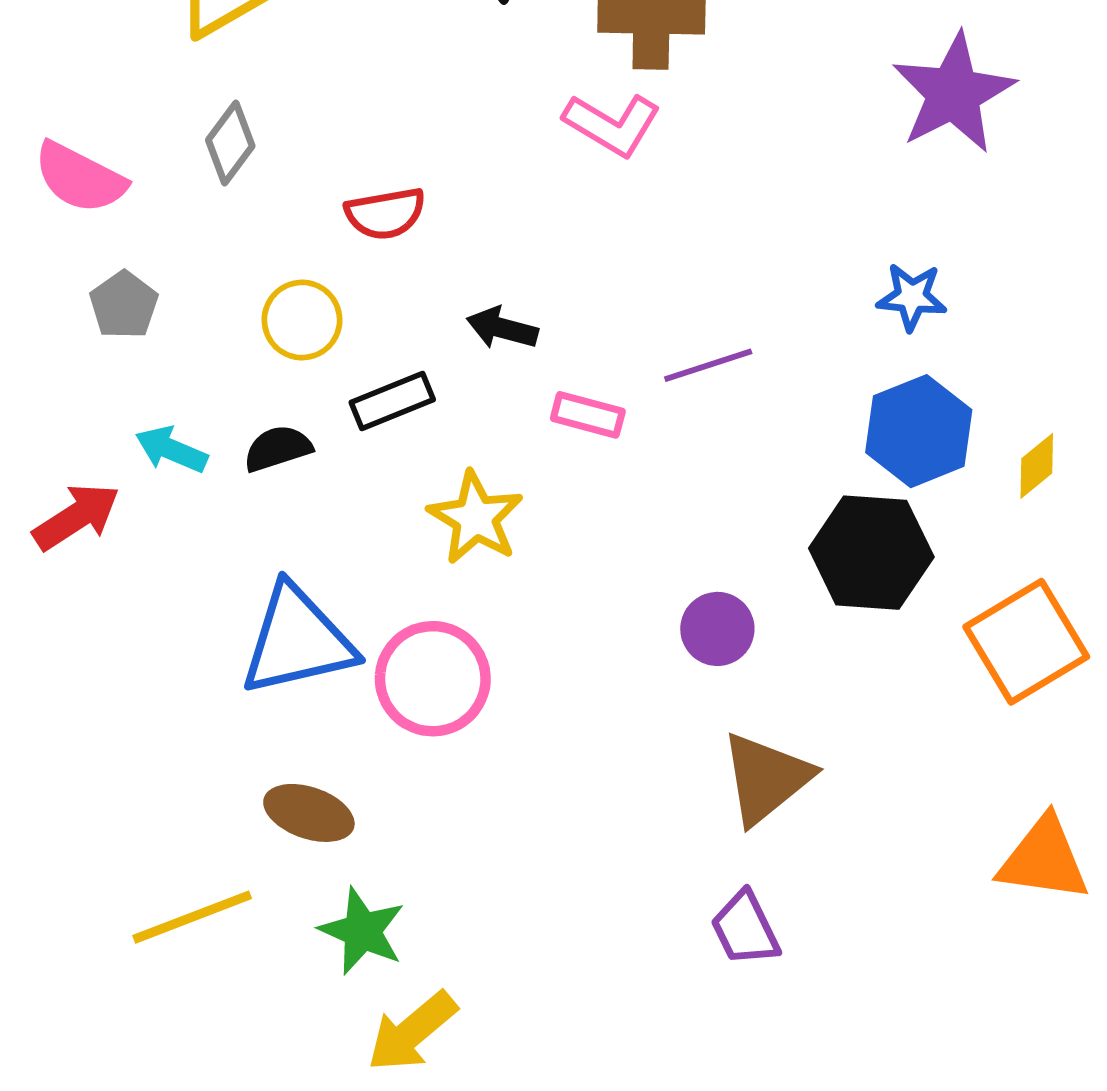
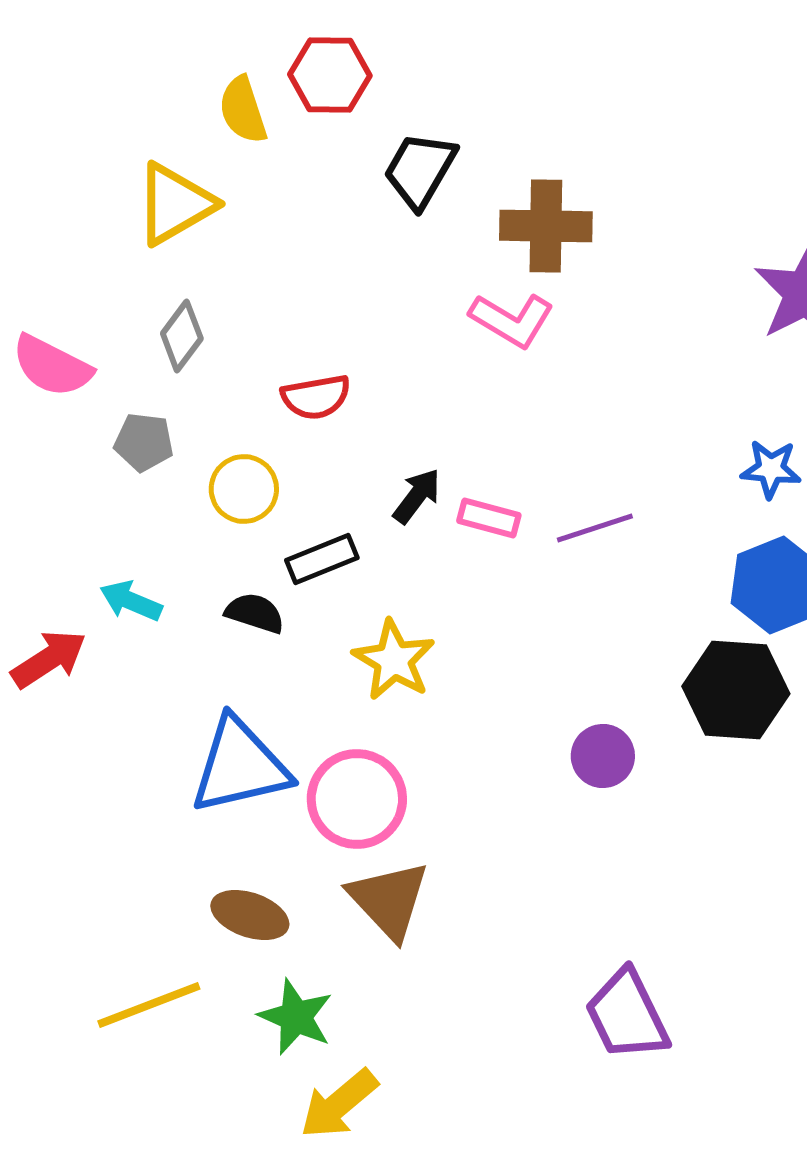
gray pentagon: (124, 305) -> (144, 442), moved, turned -30
black arrow: (502, 328) -> (417, 496), turned 112
pink rectangle: (588, 415) -> (489, 518), moved
black semicircle: (278, 448) -> (255, 613), moved, turned 36
brown triangle: (766, 778) -> (389, 900), moved, turned -34
purple trapezoid: (745, 929) -> (627, 1015), size x1.4

